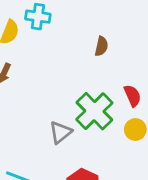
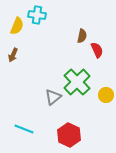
red semicircle: (132, 96) -> (97, 50), moved

